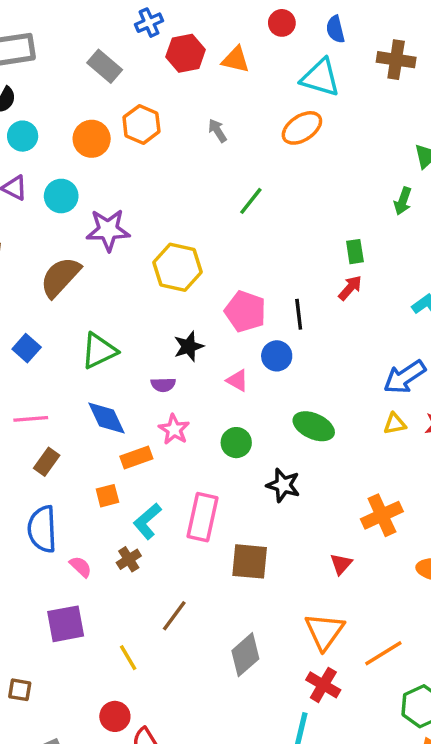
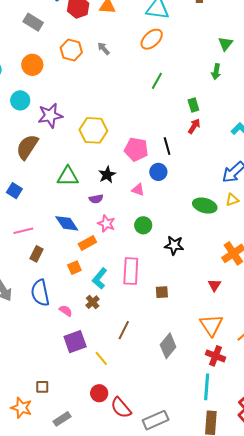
orange hexagon: (141, 124) -> (71, 50), moved
green line: (251, 201) -> (157, 81), moved
green triangle: (99, 351) -> (68, 176), moved, turned 35
green ellipse: (314, 426) -> (205, 206), moved
brown square: (250, 561) -> (162, 292), size x0.6
purple square: (66, 624) -> (75, 342), moved

